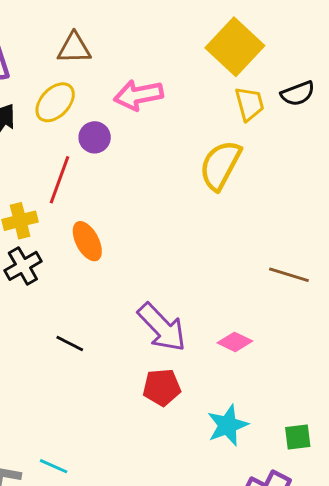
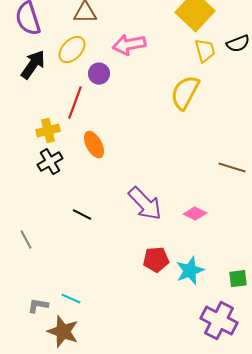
red pentagon: (162, 387) -> (156, 260), moved

